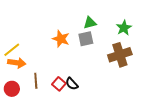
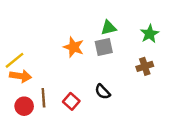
brown cross: (120, 55) -> (145, 66), size x0.6
black semicircle: (72, 84) -> (103, 92), moved
red circle: (12, 89) -> (24, 106), moved

